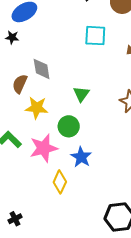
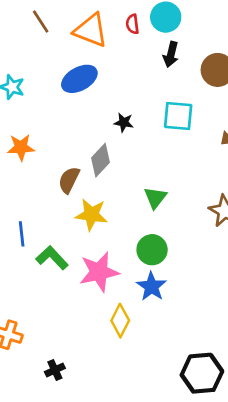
black star: (12, 37) -> (124, 122), moved
gray diamond: (42, 69) -> (101, 160), turned 50
green circle: (69, 126) -> (152, 250), moved

